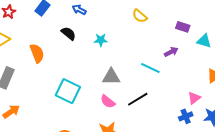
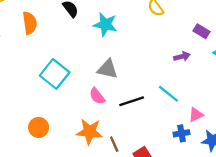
cyan star: (101, 40) -> (105, 25), size x1.5
cyan line: (150, 68) -> (168, 94), moved

